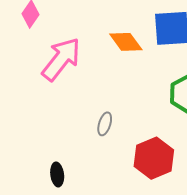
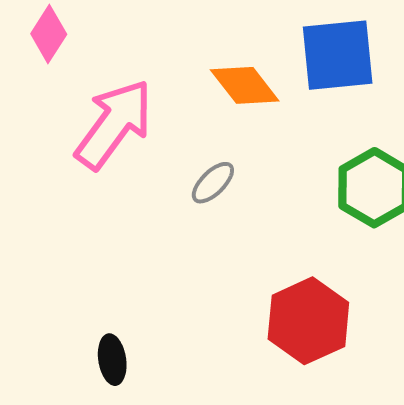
gray ellipse: (105, 124) -> (213, 183), moved, turned 30

